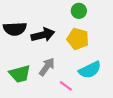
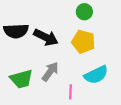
black arrow: (43, 35) -> (46, 37), turned 40
pink line: (66, 86) -> (70, 92), turned 56

